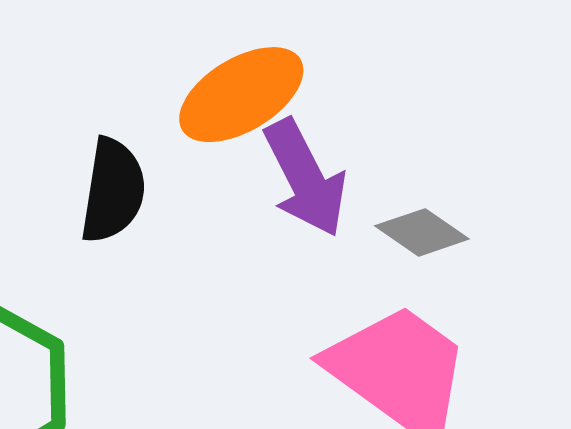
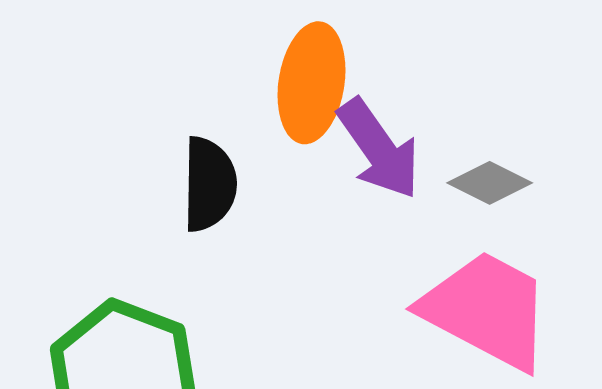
orange ellipse: (241, 95) -> (311, 83), turned -42

